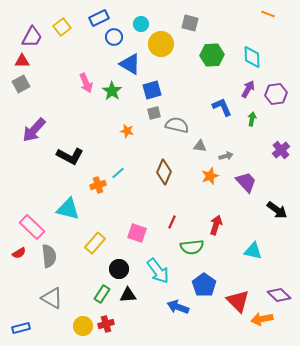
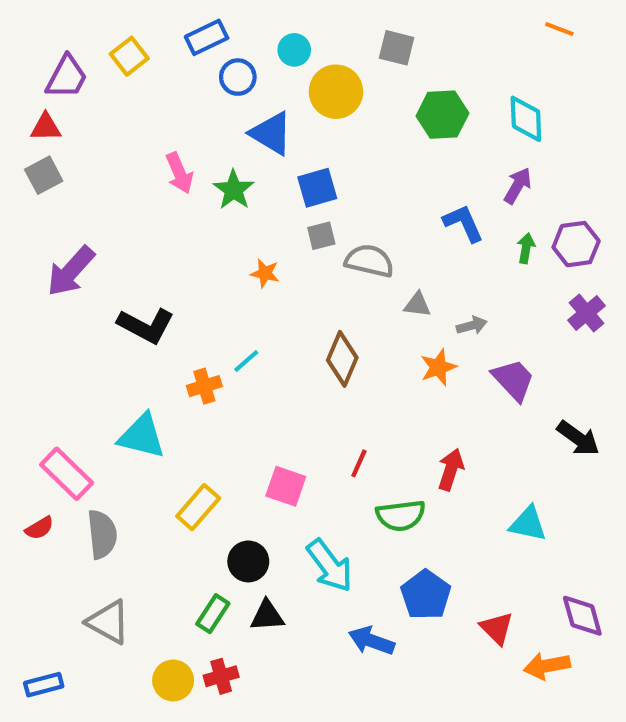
purple hexagon: (276, 94) -> (576, 244), moved
purple diamond: (279, 295) -> (582, 616), turned 30
red triangle: (238, 301) -> (497, 628), size x0.7

